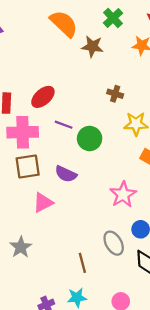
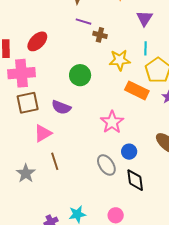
purple line: (64, 125) -> (84, 22), moved
brown line: (82, 263) -> (55, 161), moved

